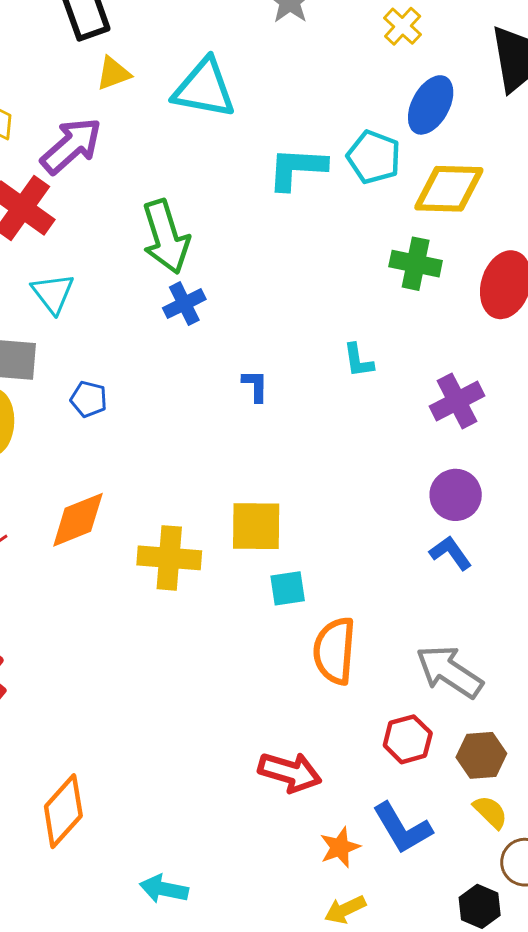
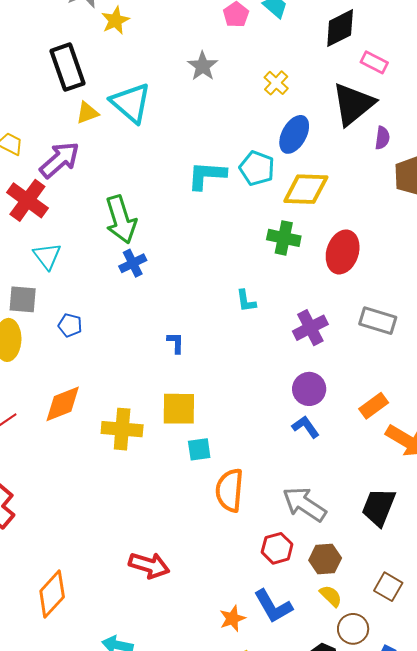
cyan triangle: (204, 88) -> (131, 103), moved, turned 30
blue L-shape: (255, 386) -> (176, 343), moved
red arrow: (290, 772) -> (149, 565), moved

